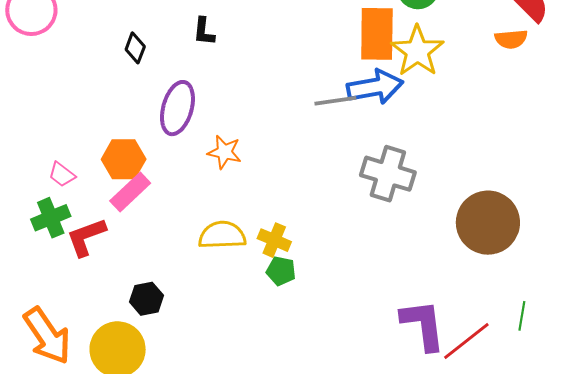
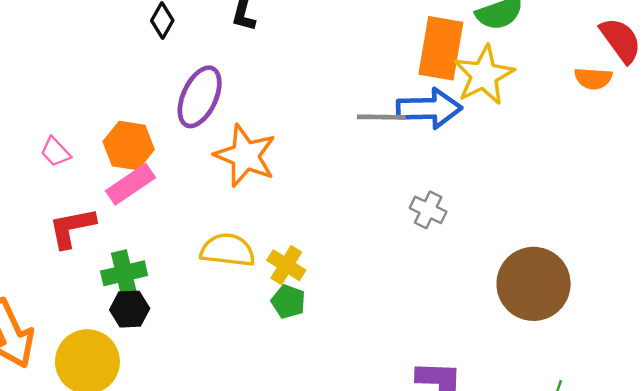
orange star: (224, 152) -> (245, 156), size x1.6
gray cross: (388, 174) -> (428, 210), size x0.6
green cross: (51, 218) -> (124, 273), moved

